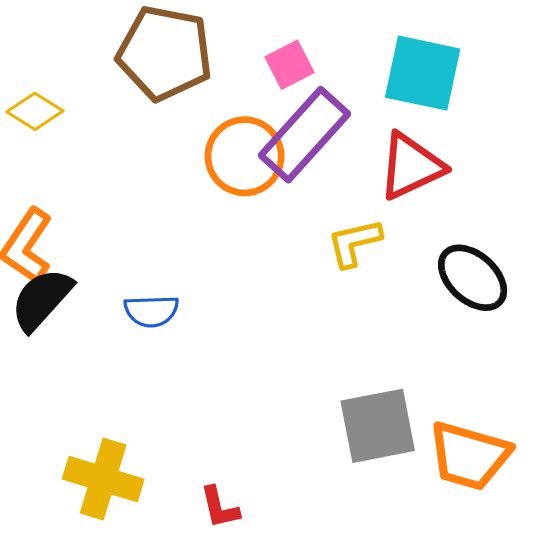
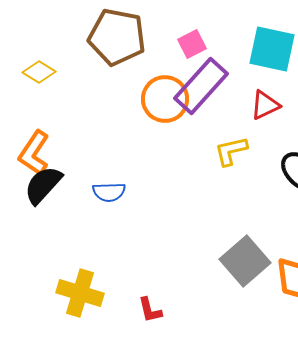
red triangle: (411, 166) -> (265, 105), size x0.7
gray square: (378, 426) -> (245, 261), turned -30

